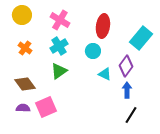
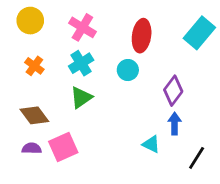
cyan rectangle: (141, 38) -> (199, 33), moved
cyan triangle: (105, 74) -> (151, 144), moved
black line: (131, 115) -> (197, 158), moved

